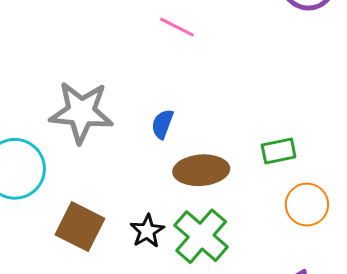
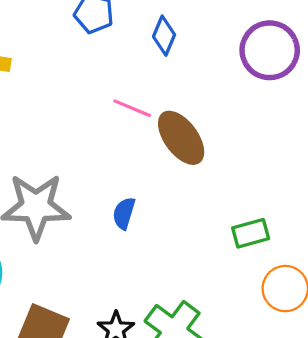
brown ellipse: (201, 170) -> (181, 138), moved, turned 62

